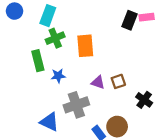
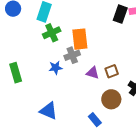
green rectangle: (38, 61) -> (16, 73), moved
gray cross: (76, 105) -> (72, 55), moved, size x0.7
brown circle: (117, 127) -> (111, 99), moved

